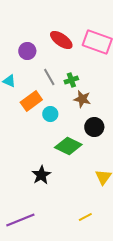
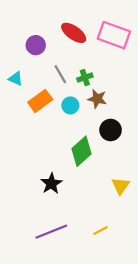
cyan circle: (50, 114) -> (70, 105), moved
green diamond: (68, 146) -> (82, 151), turned -68
purple line: (20, 220) -> (51, 232), moved

